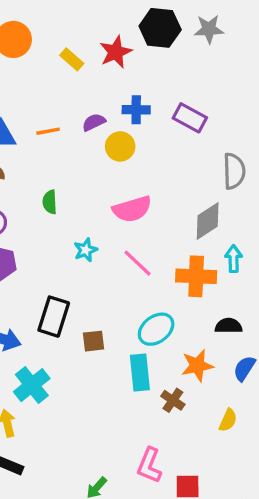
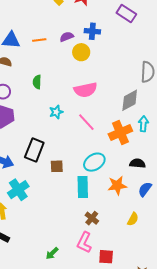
purple rectangle: (190, 118) -> (126, 14), moved
orange cross: (196, 276) -> (120, 133), turned -30
brown cross: (173, 400) -> (92, 218), moved

